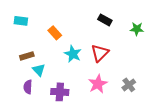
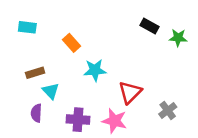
black rectangle: (105, 20) -> (149, 26), moved
red triangle: (100, 53) -> (130, 92), moved
cyan star: (73, 54) -> (95, 70), turned -30
pink star: (98, 84) -> (114, 121), moved, turned -30

